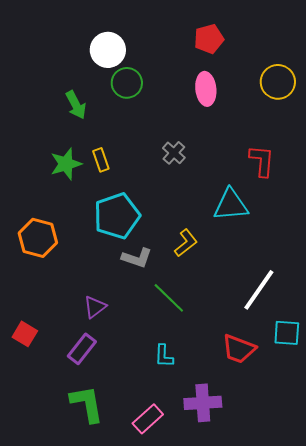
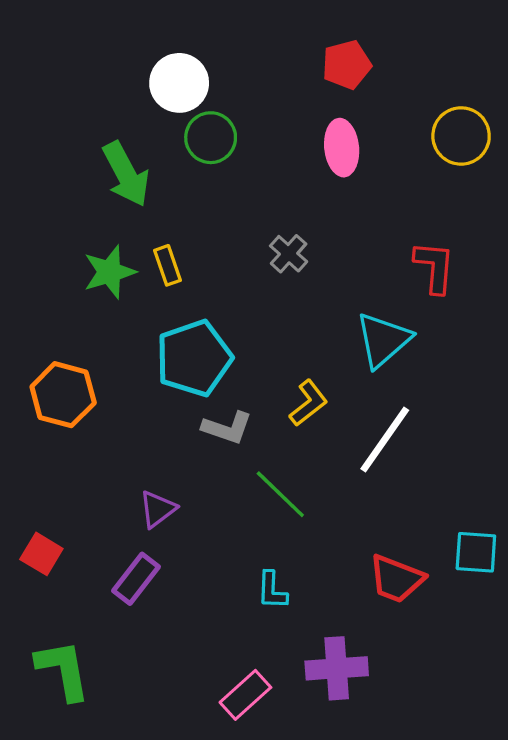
green arrow: (76, 105) -> (126, 174), size x1.4
cyan triangle: (231, 205) -> (383, 340), turned -36
white line: (259, 290) -> (385, 439), moved
green L-shape: (87, 404) -> (63, 670), moved

